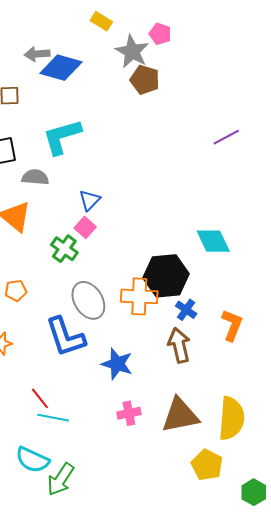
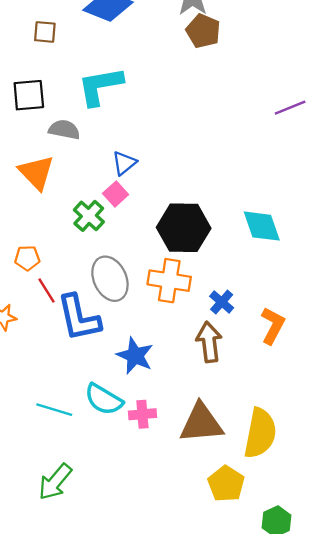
black hexagon: (166, 276) -> (184, 228), moved
red line: (40, 398) -> (46, 290), moved
cyan semicircle: (32, 460) -> (104, 399), moved

